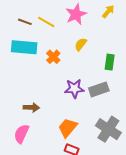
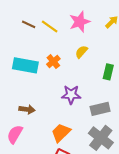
cyan rectangle: (24, 47) -> (25, 65), moved
gray rectangle: (99, 89) -> (100, 109), moved

